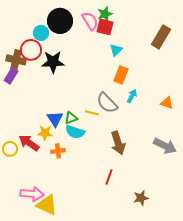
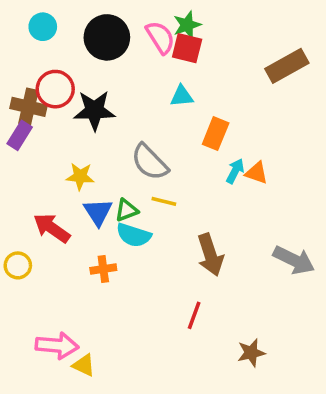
cyan circle: (41, 33) -> (43, 27), moved
brown rectangle: (161, 37) -> (287, 66), turned 30
cyan triangle: (116, 50) -> (182, 96), moved, turned 40
gray semicircle: (107, 103) -> (150, 162), moved
orange triangle: (167, 103) -> (257, 173), moved
yellow star: (45, 133) -> (80, 176), moved
red arrow: (29, 143) -> (52, 228), moved
yellow triangle: (47, 205) -> (84, 365), size x0.6

